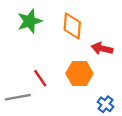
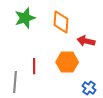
red line: (40, 78) -> (34, 66), turned 35
gray line: (18, 97) -> (15, 82), turned -75

